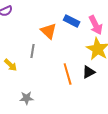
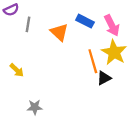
gray line: (33, 51) -> (28, 24), moved
orange line: (68, 74) -> (93, 61), moved

